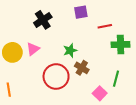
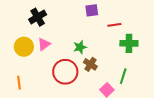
black cross: (43, 20) -> (38, 17), moved

